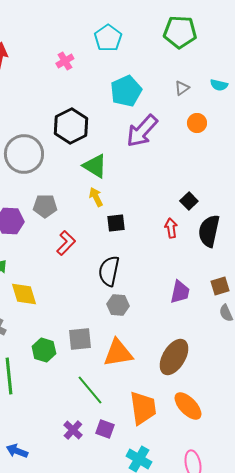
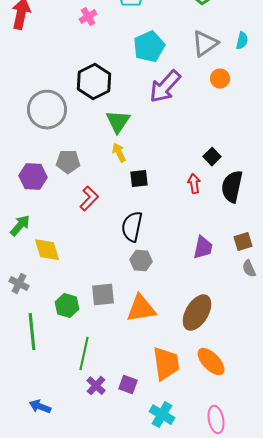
cyan semicircle: (219, 85) -> (242, 41), turned -90
gray triangle: (182, 88) -> (205, 44), size x1.8
green triangle: (95, 166) -> (118, 122), turned 32
green line: (90, 390) -> (84, 354), moved, turned 52

